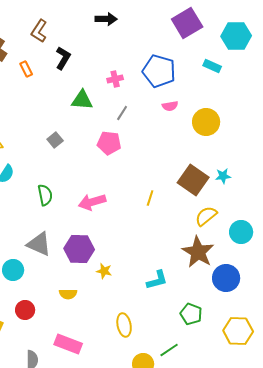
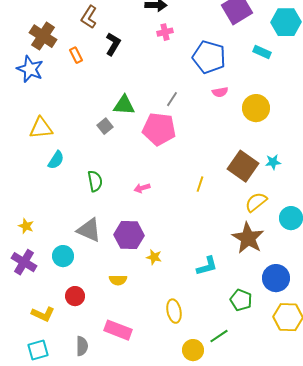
pink cross: (115, 79) -> (165, 32), moved
green triangle: (82, 100) -> (124, 105), moved
pink pentagon: (109, 143) -> (159, 129), size x1.4
pink arrow: (92, 202) -> (142, 188), size x0.6
blue circle: (226, 278) -> (276, 278), moved

